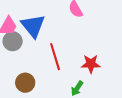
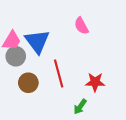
brown circle: (25, 83) -> (28, 83), moved

